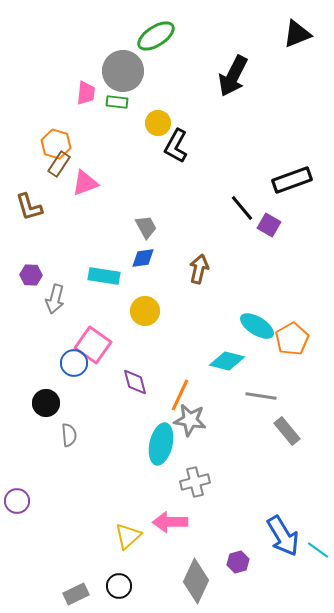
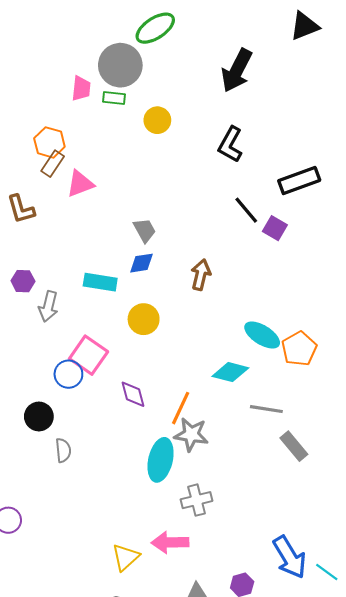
black L-shape: (176, 146) -> (230, 145), moved

